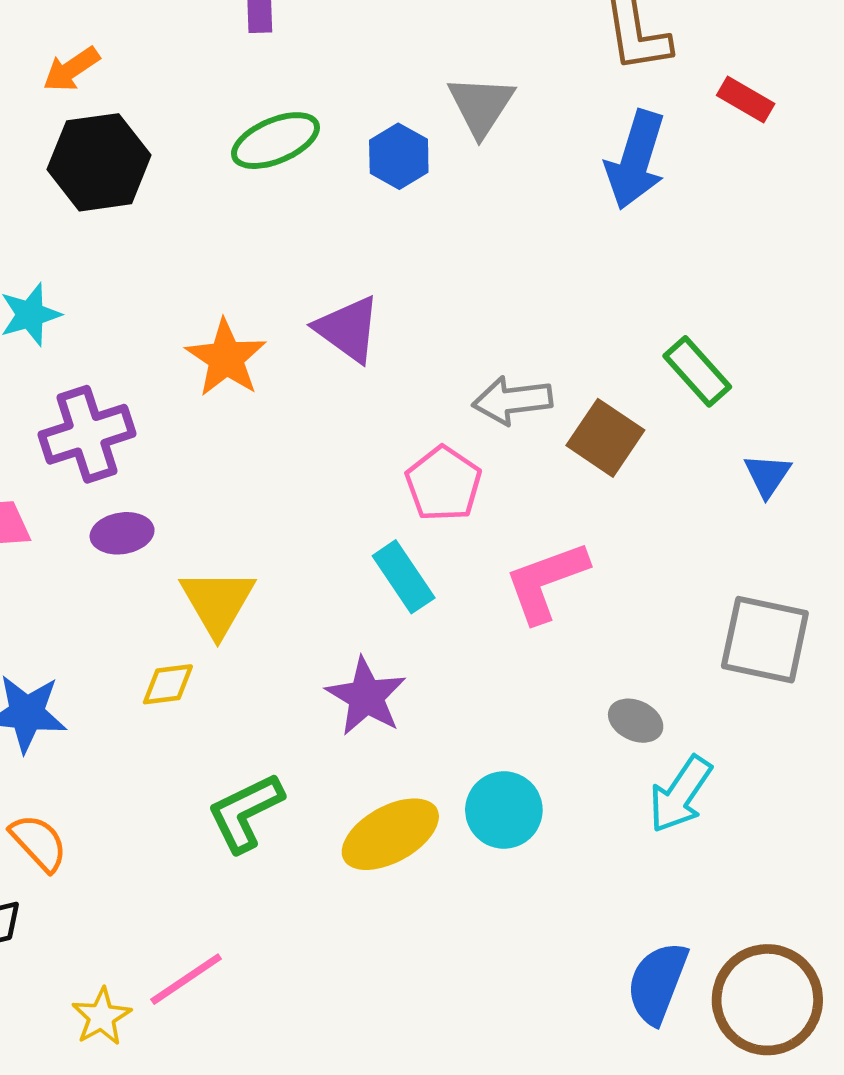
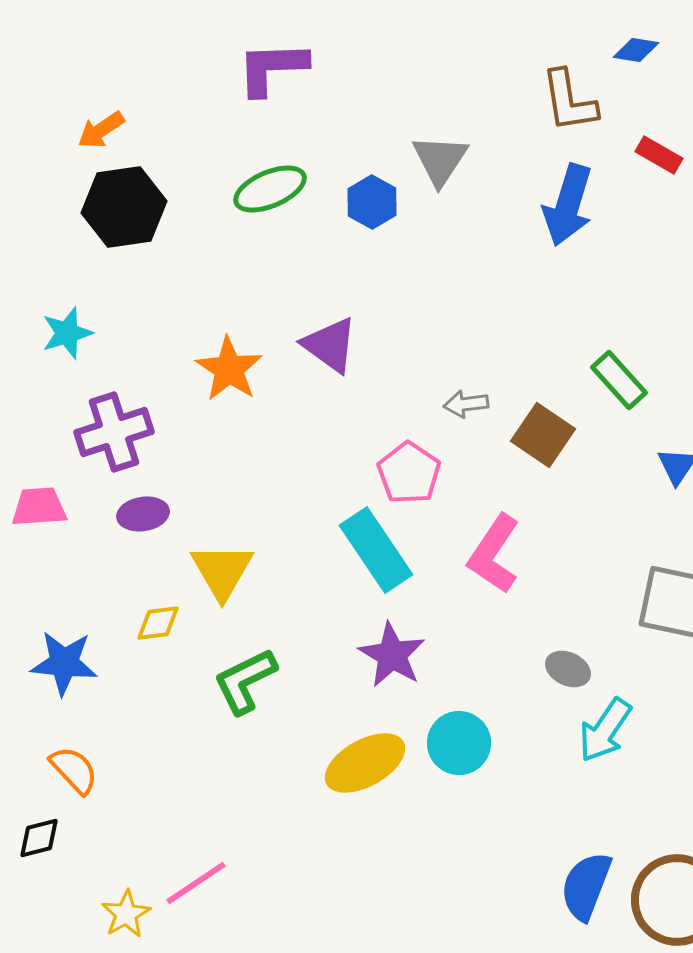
gray arrow: (512, 400) -> (466, 404), size x0.7
cyan rectangle: (404, 577) -> (376, 550), size x1.4
pink L-shape: (546, 582) -> (494, 554), turned -36
yellow diamond: (168, 684) -> (158, 623), moved
purple star: (366, 696) -> (392, 655), moved
green L-shape: (245, 812) -> (245, 681), moved

